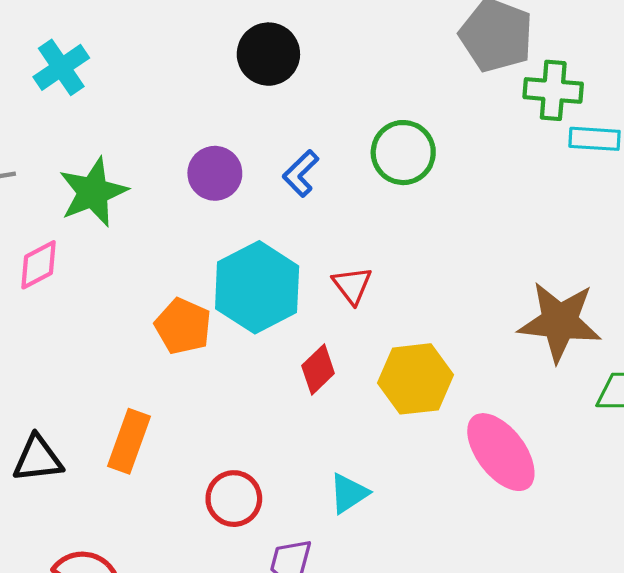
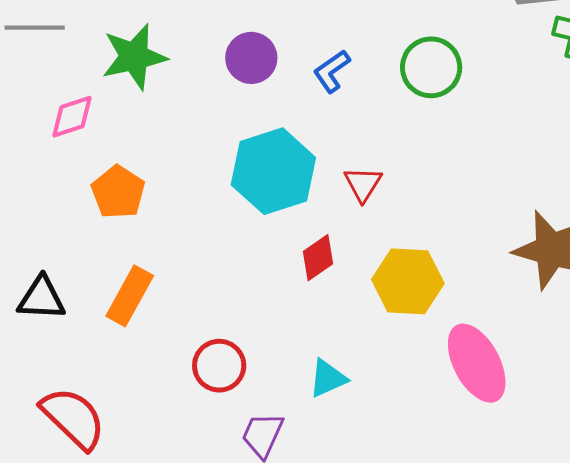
orange pentagon: (183, 326) -> (118, 192), moved

